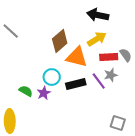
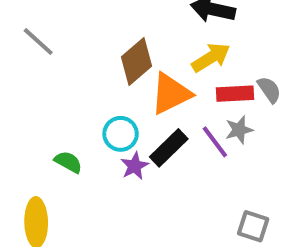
orange triangle: (77, 57) -> (171, 94), turned -40
black rectangle: (76, 84) -> (169, 148), turned -30
purple star: (44, 93) -> (135, 166), moved

